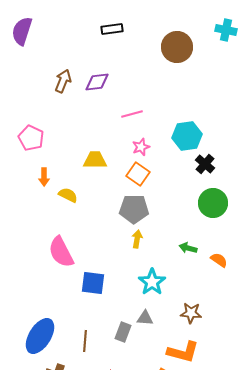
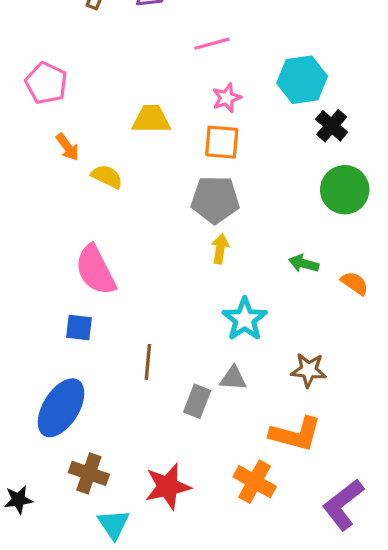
orange square: (138, 174) -> (222, 142), turned -30
orange arrow: (44, 177) -> (68, 147), turned -36
blue square: (93, 283) -> (79, 327), moved, size x0.7
brown line: (85, 341) -> (148, 362), moved

